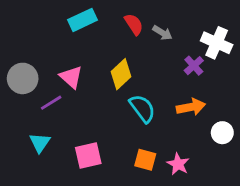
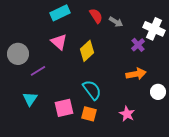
pink triangle: (71, 77) -> (59, 42), moved
cyan semicircle: (142, 108) -> (92, 90), moved
orange square: (145, 160) -> (89, 114), moved

